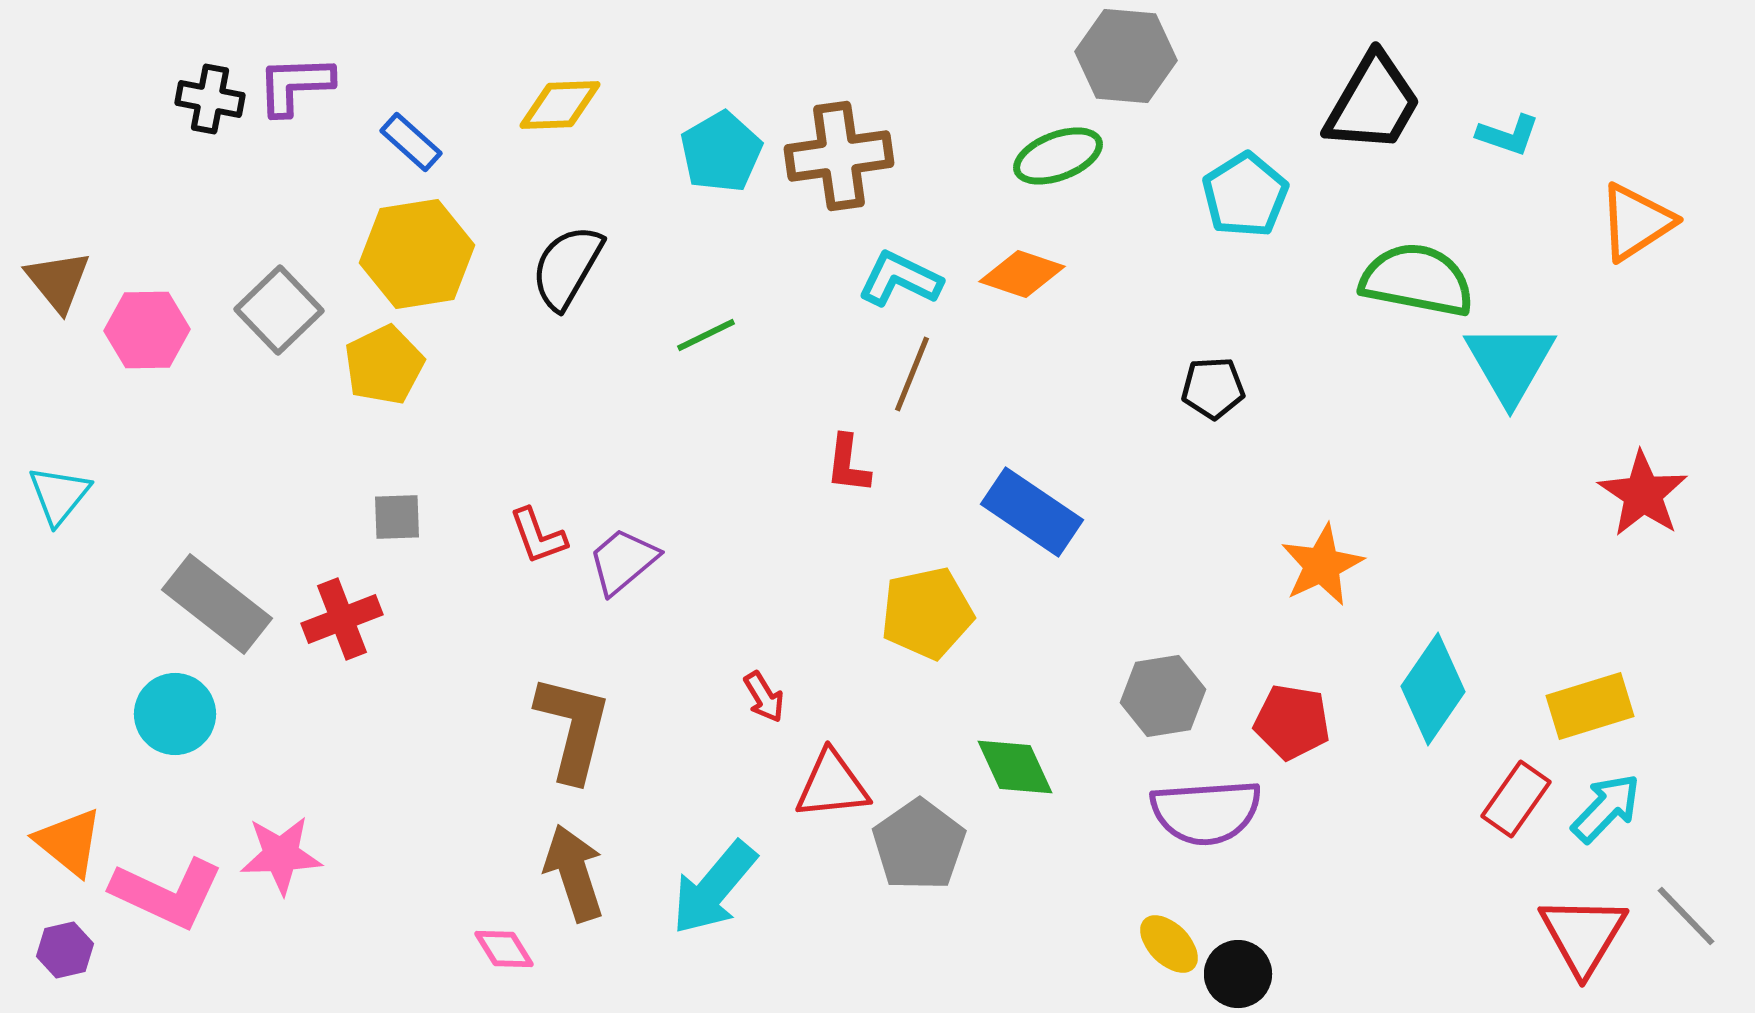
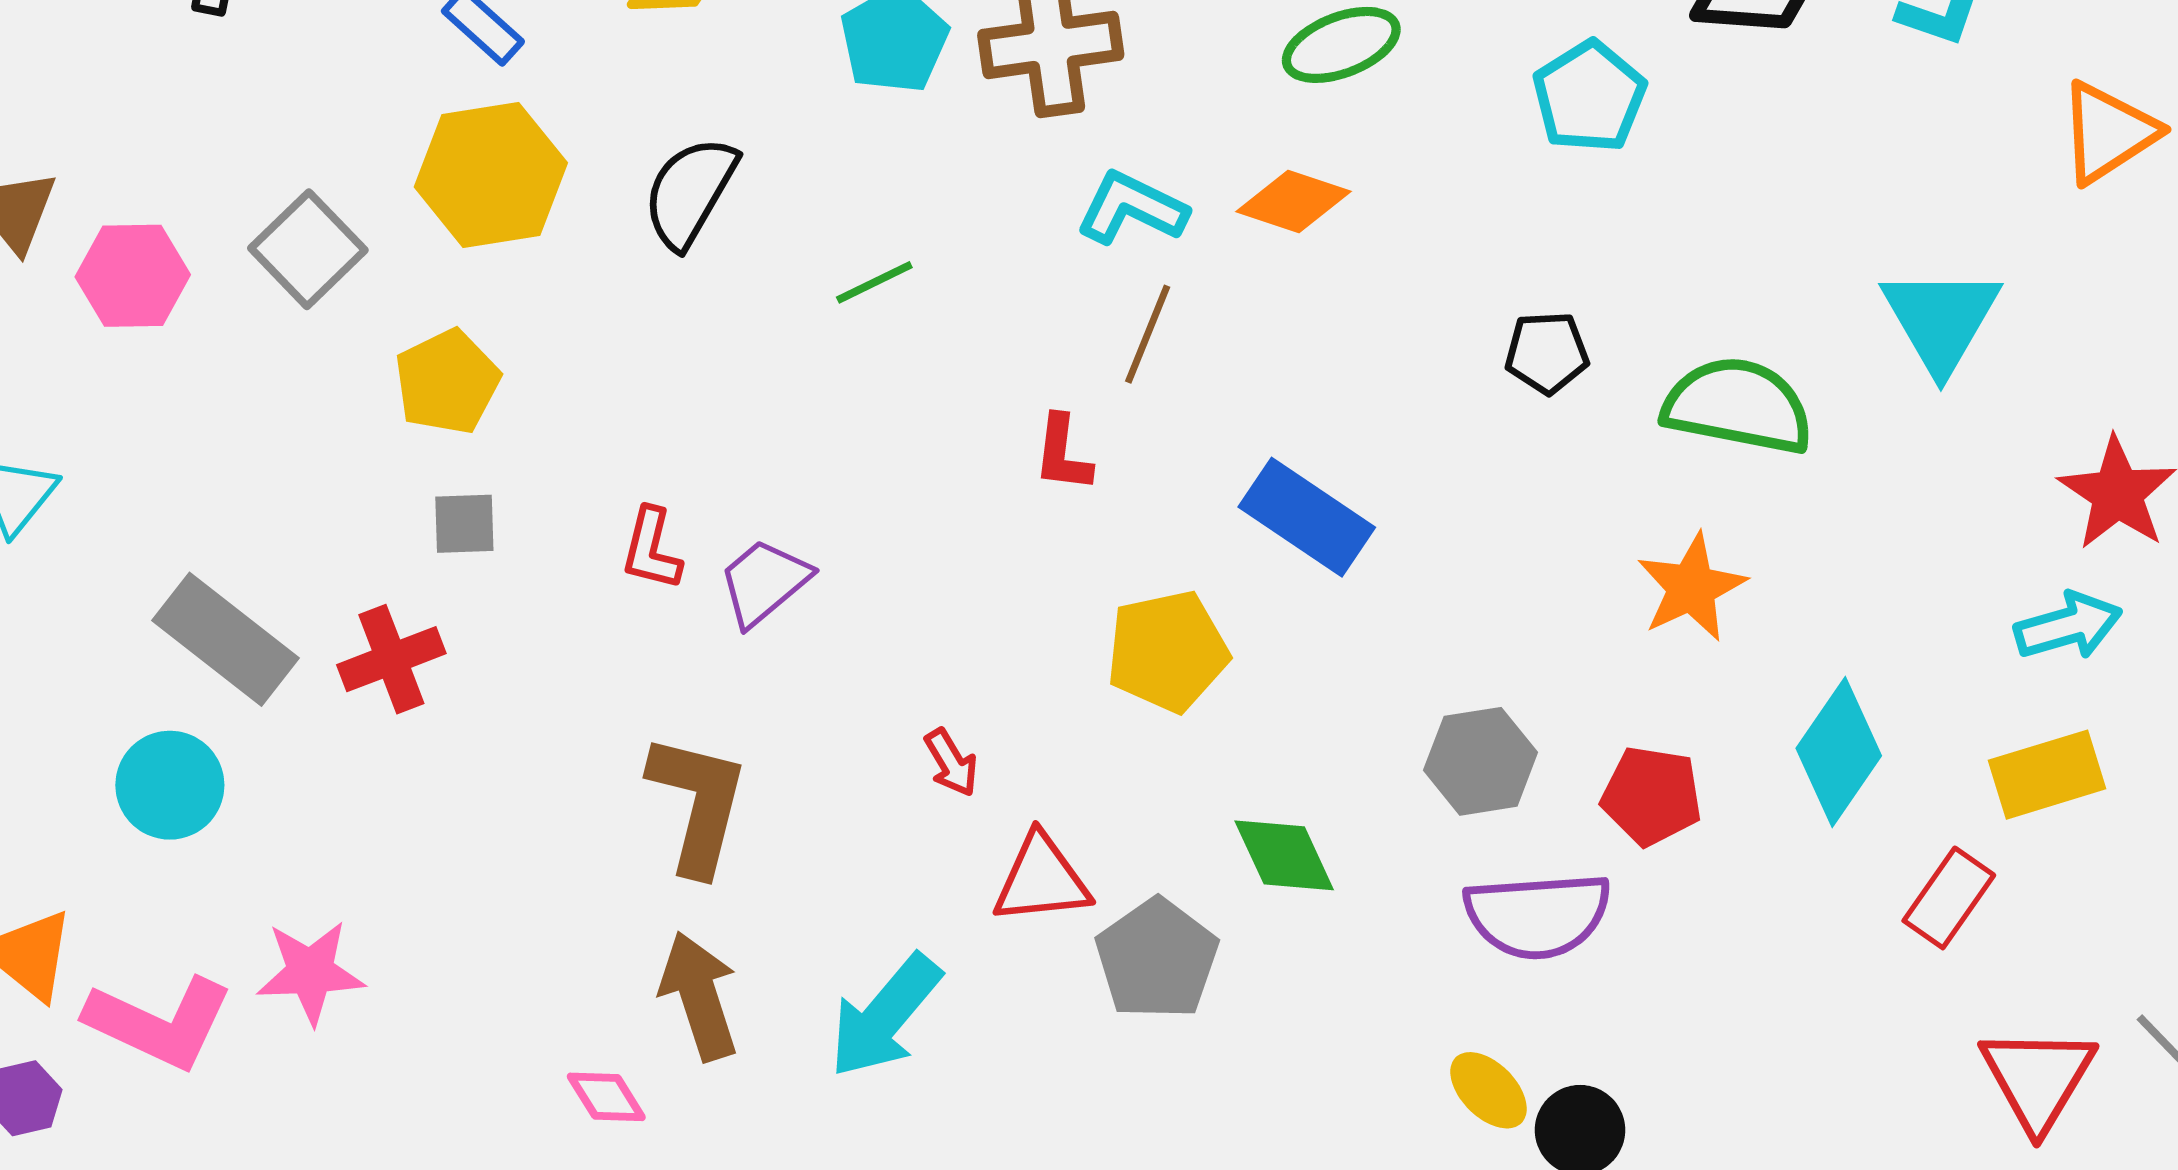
green semicircle: (1417, 280) -> (1738, 406), moved
yellow pentagon: (384, 365) -> (447, 382), moved
red L-shape: (538, 536) -> (651, 549), turned 34
cyan arrow: (1606, 808) -> (2068, 626), moved, turned 30

